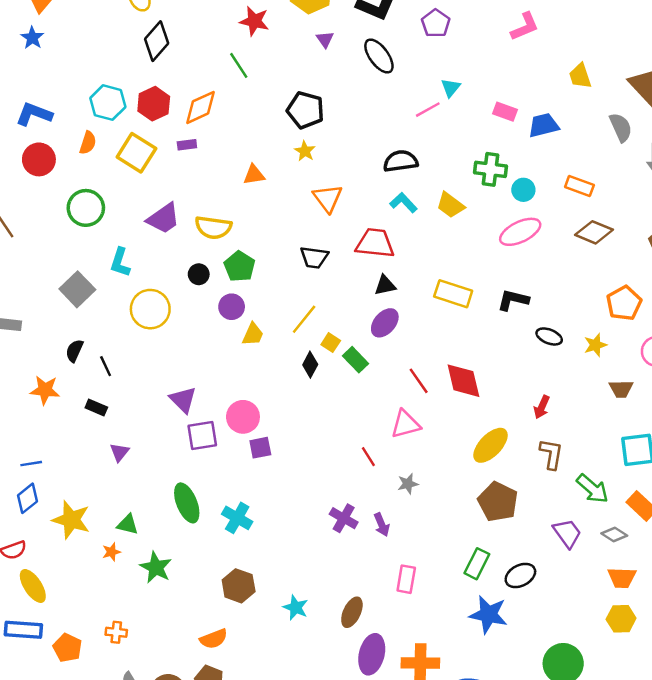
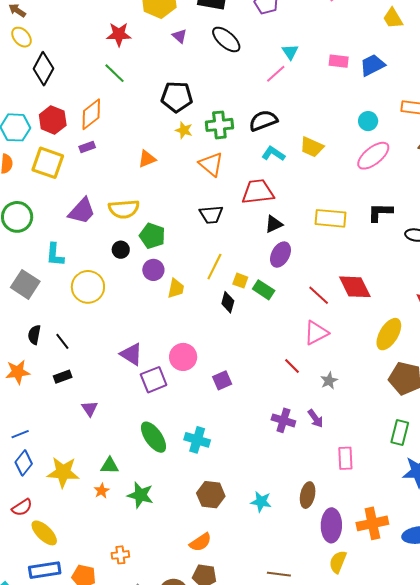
green cross: (490, 169) -> (219, 125), moved
black rectangle: (96, 407) -> (63, 377), turned -30
purple square: (260, 448) -> (222, 380), moved

